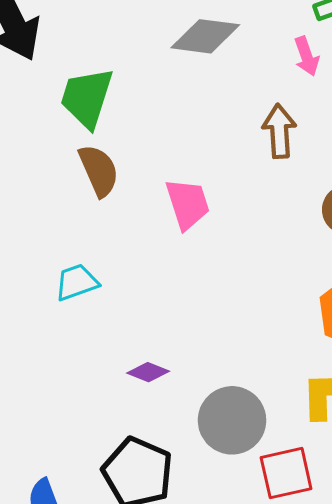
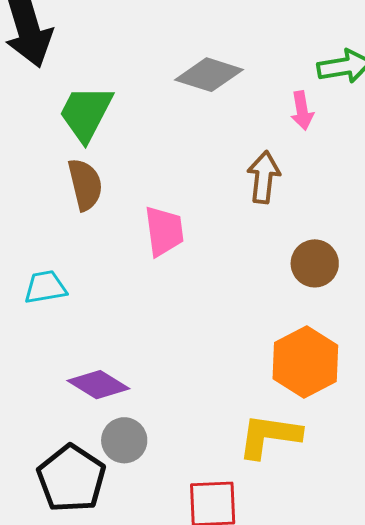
purple diamond: (148, 372) -> (98, 385), size x1.5
gray circle: (232, 420) -> (124, 440), moved, size x0.7

